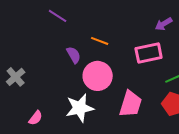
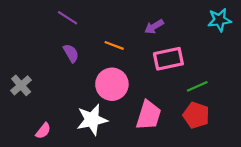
purple arrow: (164, 24) -> (154, 27), moved
purple semicircle: (74, 55) -> (71, 53), moved

